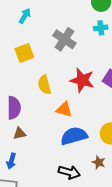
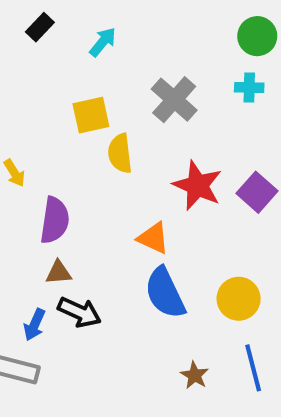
yellow semicircle: (44, 85) -> (120, 153), moved
blue semicircle: (74, 136) -> (165, 293), turned -108
brown star: (99, 162) -> (195, 375), moved
black arrow: (69, 172) -> (79, 312), moved

